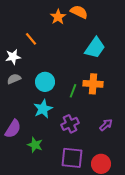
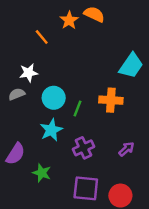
orange line: (31, 39) -> (42, 37), moved
cyan trapezoid: (95, 48) -> (131, 66), moved
white star: (13, 57) -> (29, 73), moved
green line: (73, 91) -> (77, 108), moved

